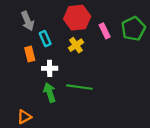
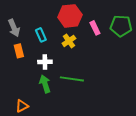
gray arrow: (28, 21) -> (14, 28), moved
green pentagon: (133, 29) -> (121, 26), turned 30
orange rectangle: (30, 54) -> (19, 51), moved

